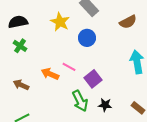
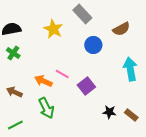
blue circle: (87, 38) -> (93, 45), moved
green arrow: (80, 101) -> (46, 108), moved
black star: (105, 105) -> (109, 112), moved

